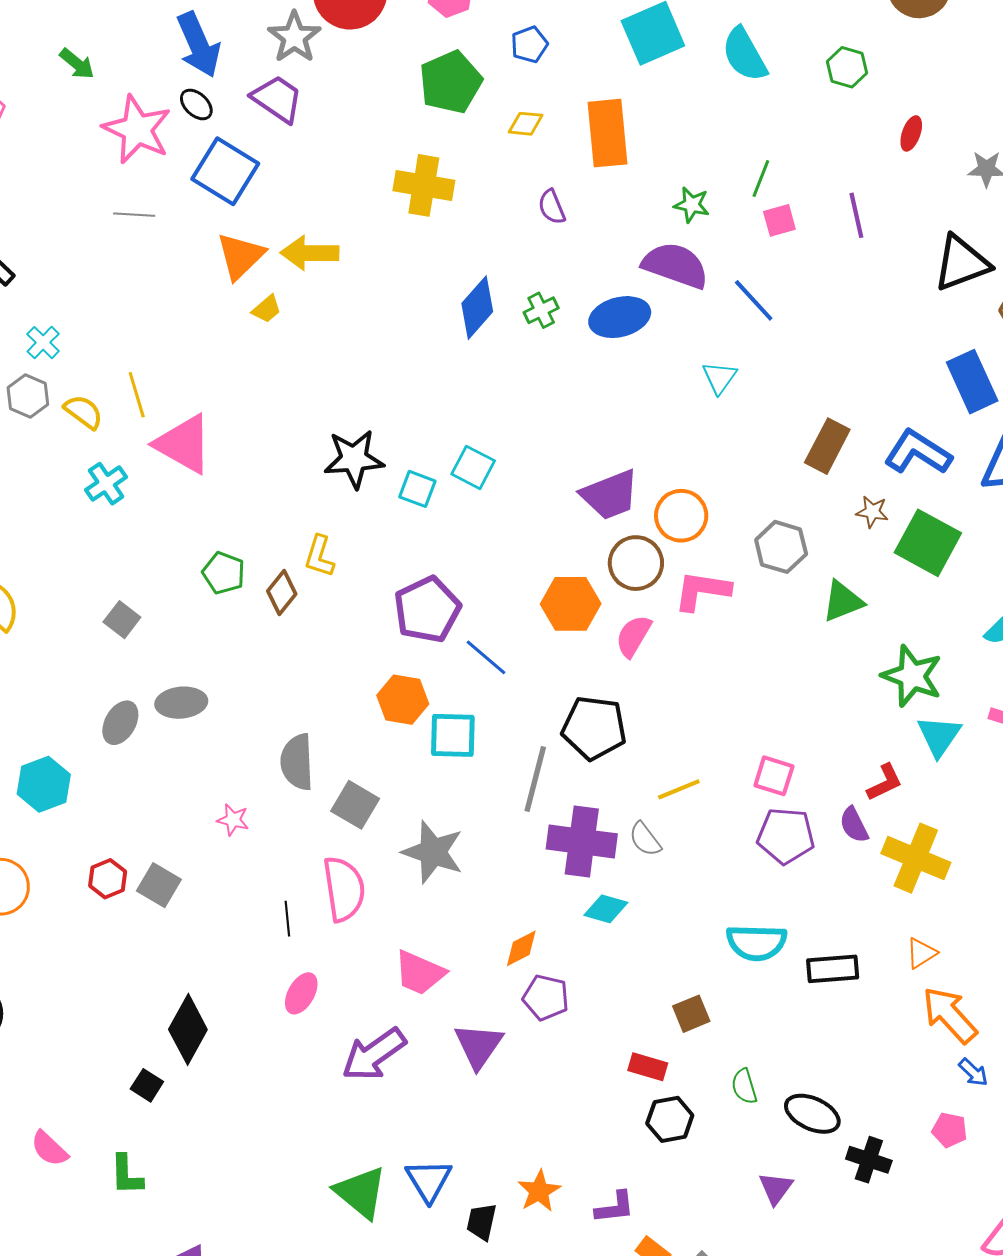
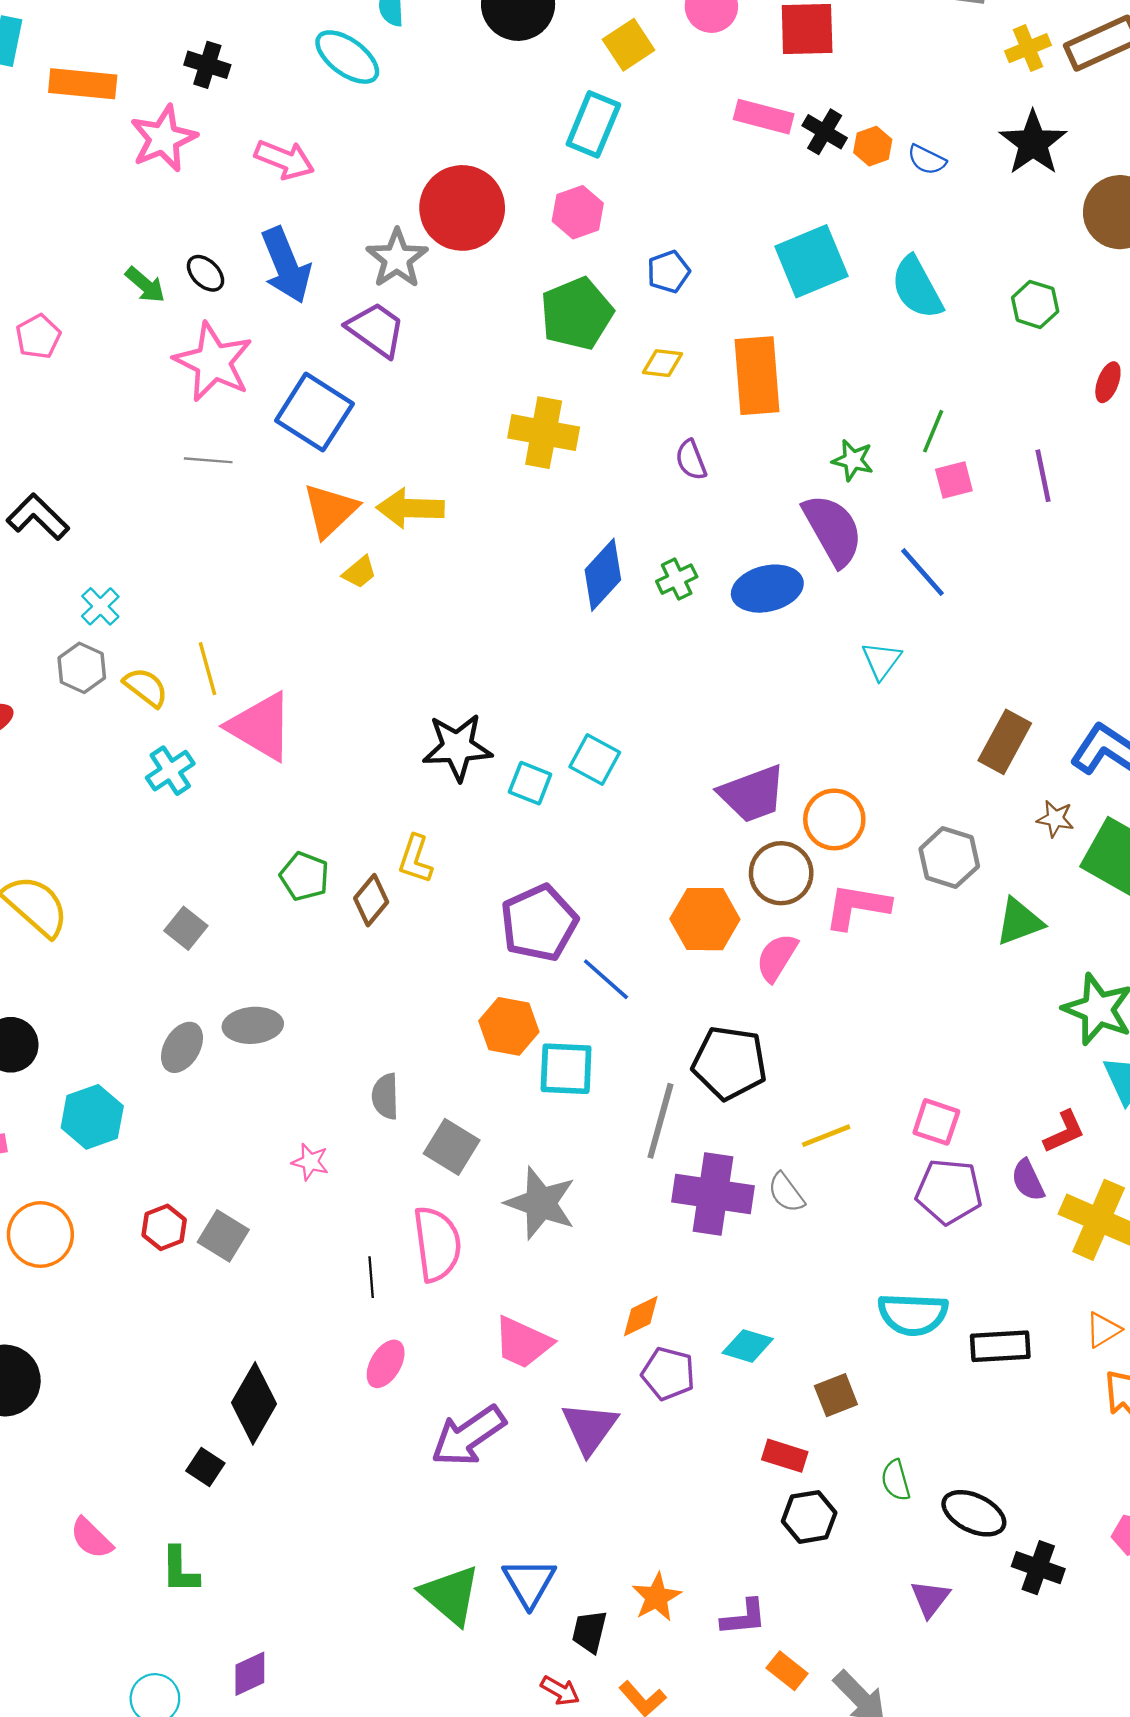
black ellipse: (196, 104) -> (205, 273), moved
purple semicircle: (675, 265) -> (833, 530), turned 40
gray semicircle: (297, 762) -> (385, 1096), size x0.7
cyan diamond: (606, 909) -> (748, 1346), moved

